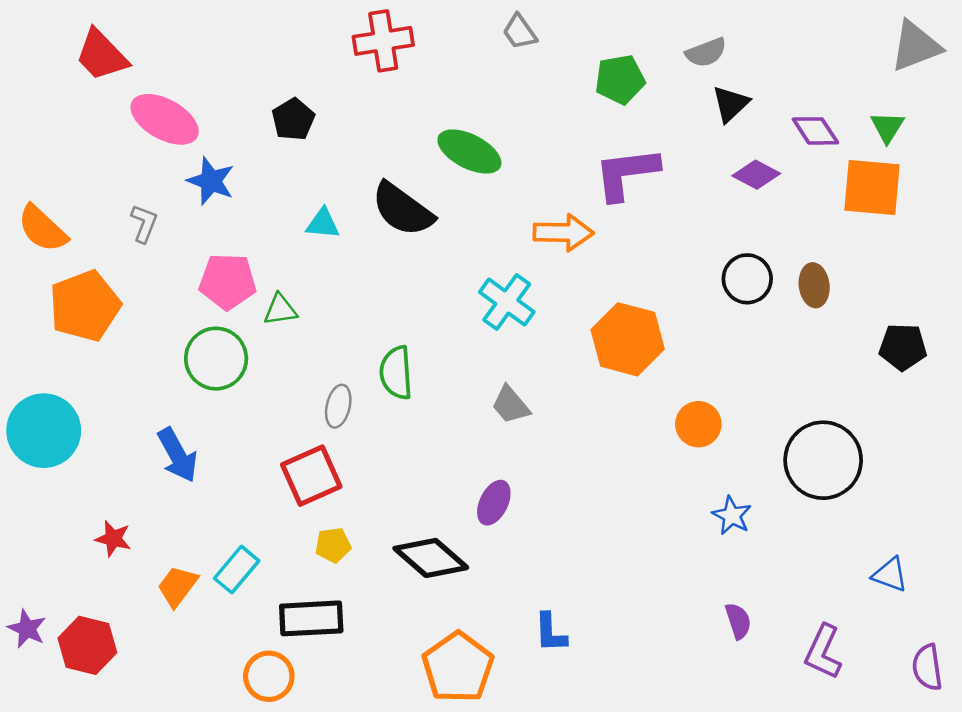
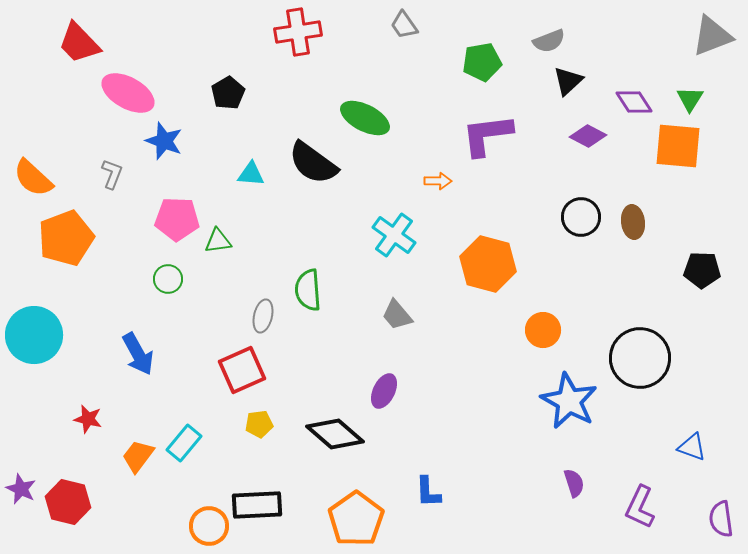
orange arrow: (563, 233) -> (438, 181), size x0.6
green circle: (216, 359) -> (168, 279), size x0.6
blue star: (732, 515) -> (569, 401), size x1.8
black rectangle: (311, 618) -> (257, 505), moved

